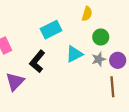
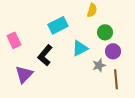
gray star: (99, 59) -> (99, 65), moved
purple circle: (118, 60) -> (113, 51), moved

